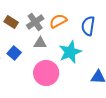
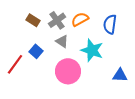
gray triangle: (40, 43) -> (62, 41), turned 32
cyan star: (70, 52) -> (92, 50), turned -30

